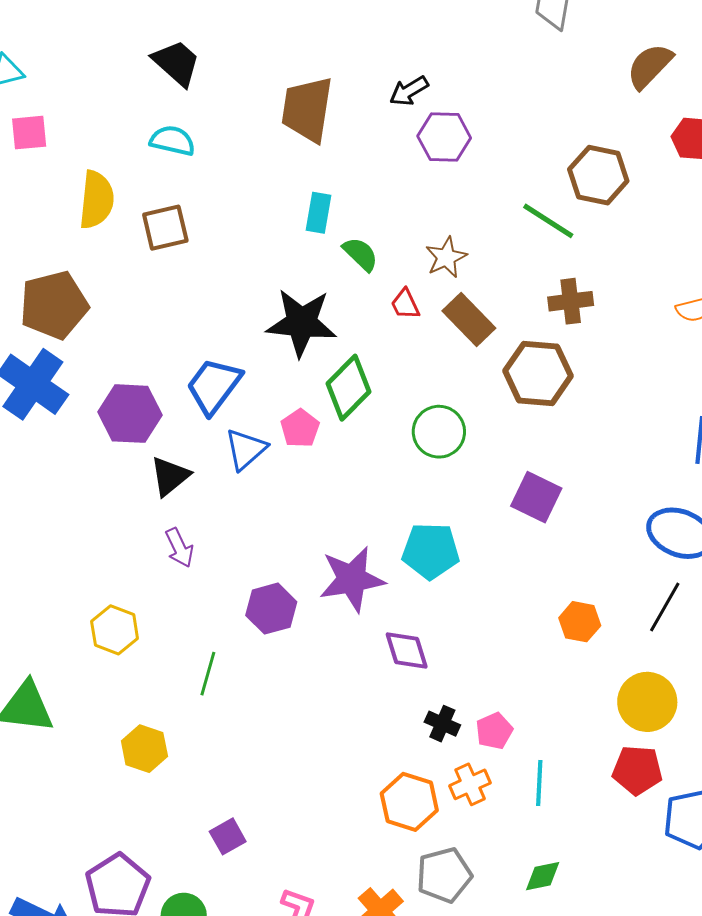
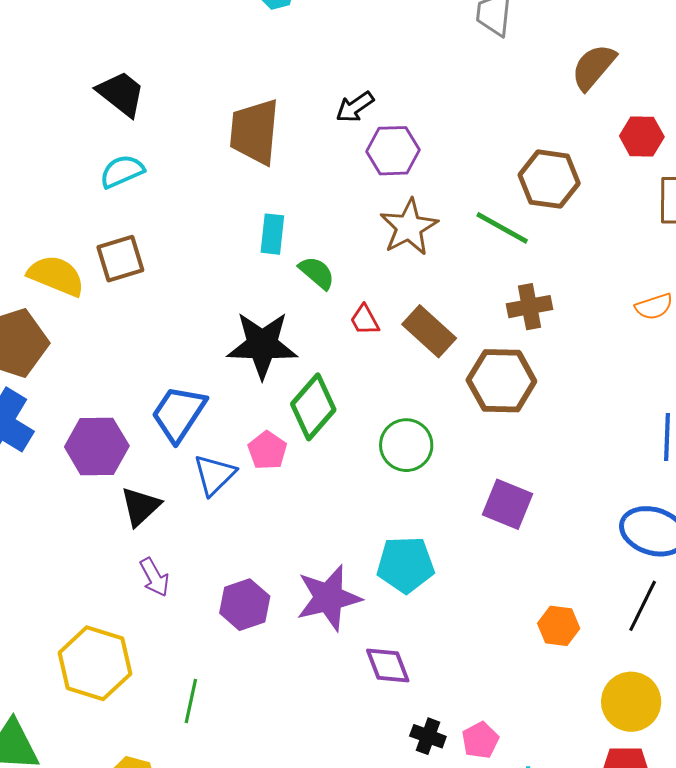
cyan semicircle: (172, 141) -> (122, 171), turned -33
yellow semicircle: (96, 200) -> (56, 276), moved, turned -70
brown star: (446, 257) -> (409, 227), moved, size x1.4
purple hexagon: (271, 609) -> (245, 605), moved
yellow hexagon: (115, 630) -> (95, 663), size x1.5

